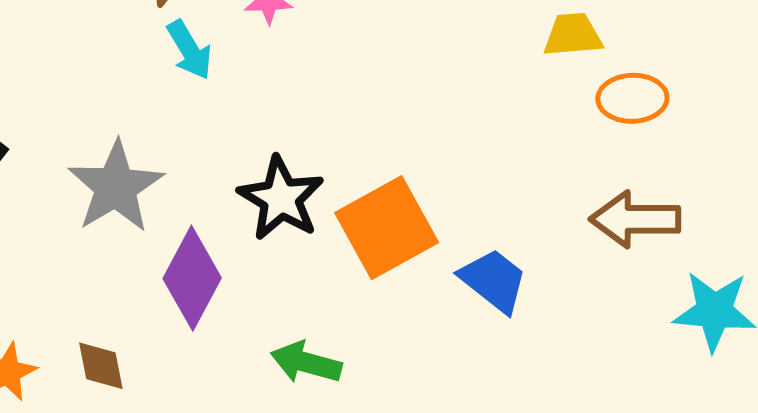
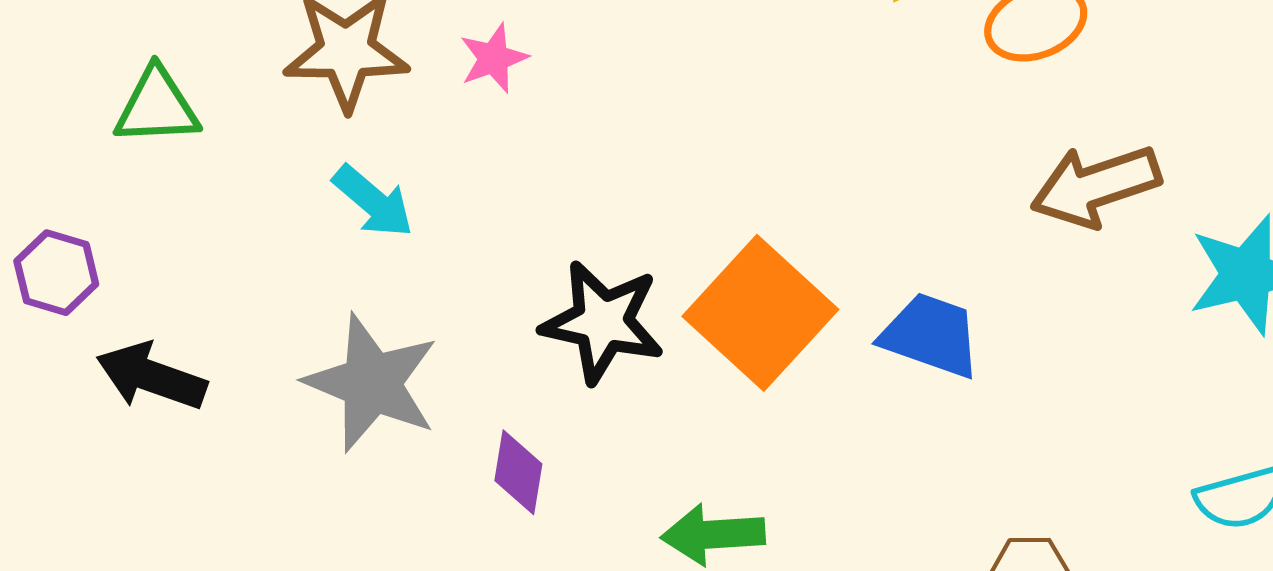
cyan arrow: (190, 50) -> (373, 201), moved
purple diamond: (192, 278) -> (518, 472), size x0.6

